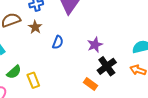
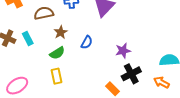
brown star: (35, 27) -> (61, 32), moved
green semicircle: (14, 72) -> (57, 53), moved

